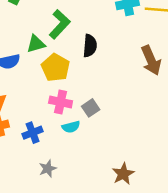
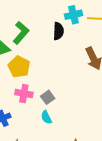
black semicircle: (90, 46) -> (58, 31), moved
cyan semicircle: (71, 127) -> (46, 117), moved, turned 80

